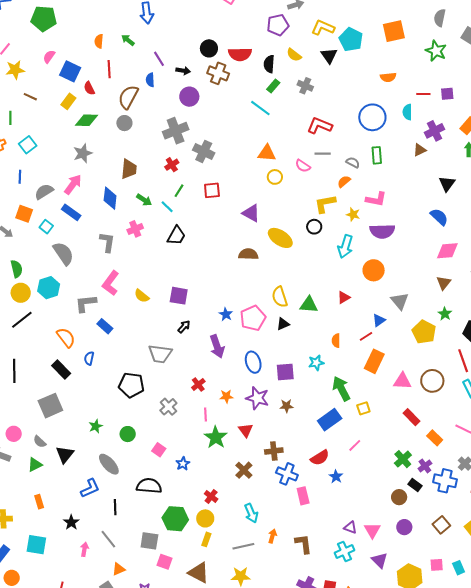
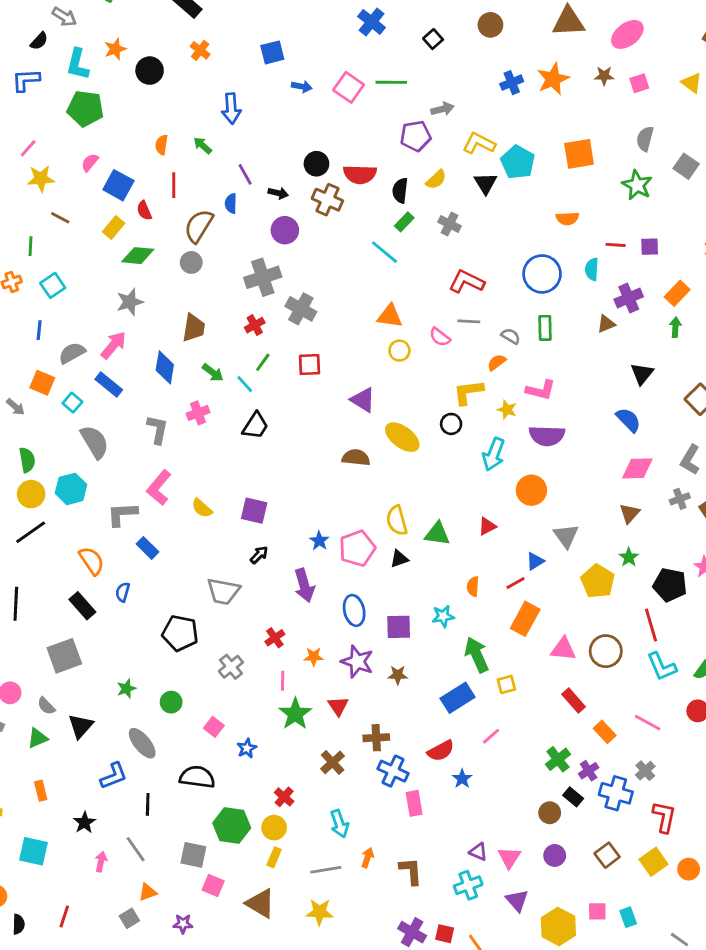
yellow semicircle: (294, 55) -> (436, 179), turned -84

